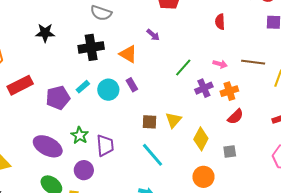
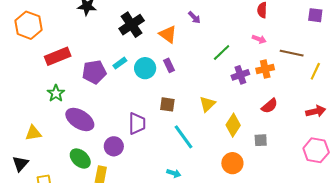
black cross: (91, 47) -> (132, 25), turned -30
pink arrow: (220, 64) -> (259, 39), moved
orange cross: (229, 91) -> (265, 69), moved
brown square: (150, 122) -> (167, 104), moved
green star: (80, 135) -> (56, 93), moved

